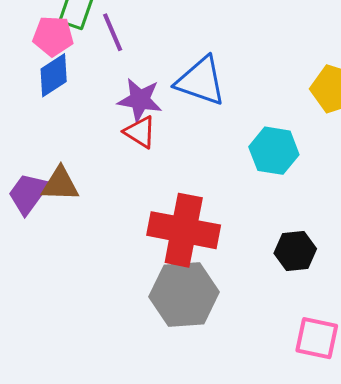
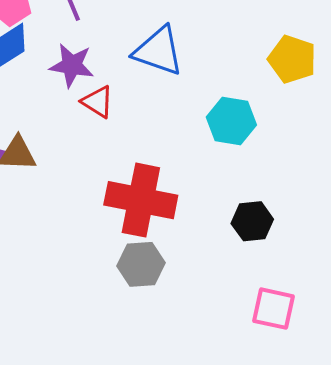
purple star: (140, 100) -> (72, 65), moved
gray hexagon: (184, 294) -> (141, 264), size x0.7

